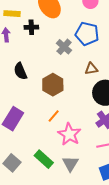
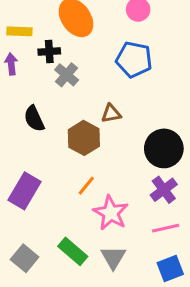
gray cross: (64, 47) -> (67, 75), moved
brown triangle: (91, 69) -> (111, 114), moved

